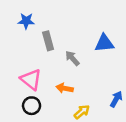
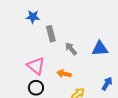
blue triangle: (104, 43) -> (100, 49), moved

